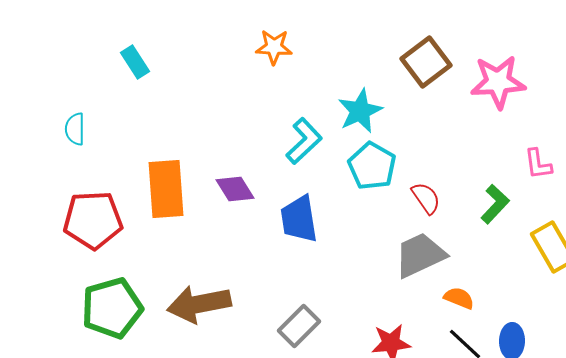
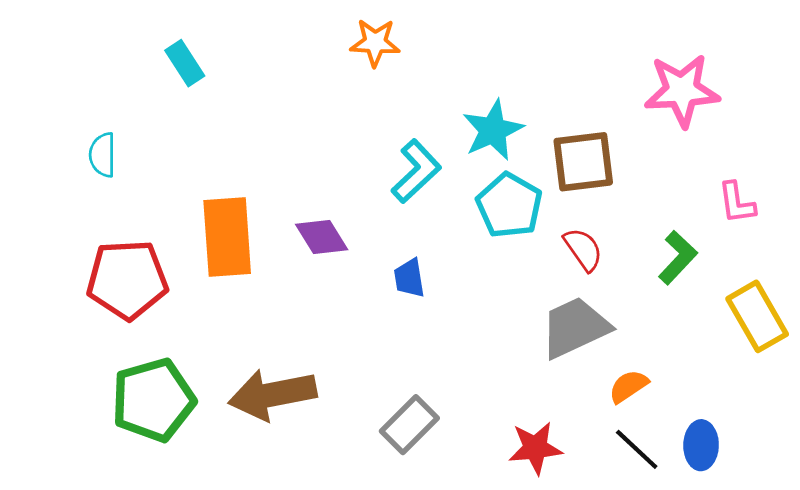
brown square: (426, 62) -> (583, 162), moved, turned 30
blue trapezoid: (299, 219) -> (409, 278), size x0.6
orange semicircle: (459, 298) -> (628, 386), turned -56

